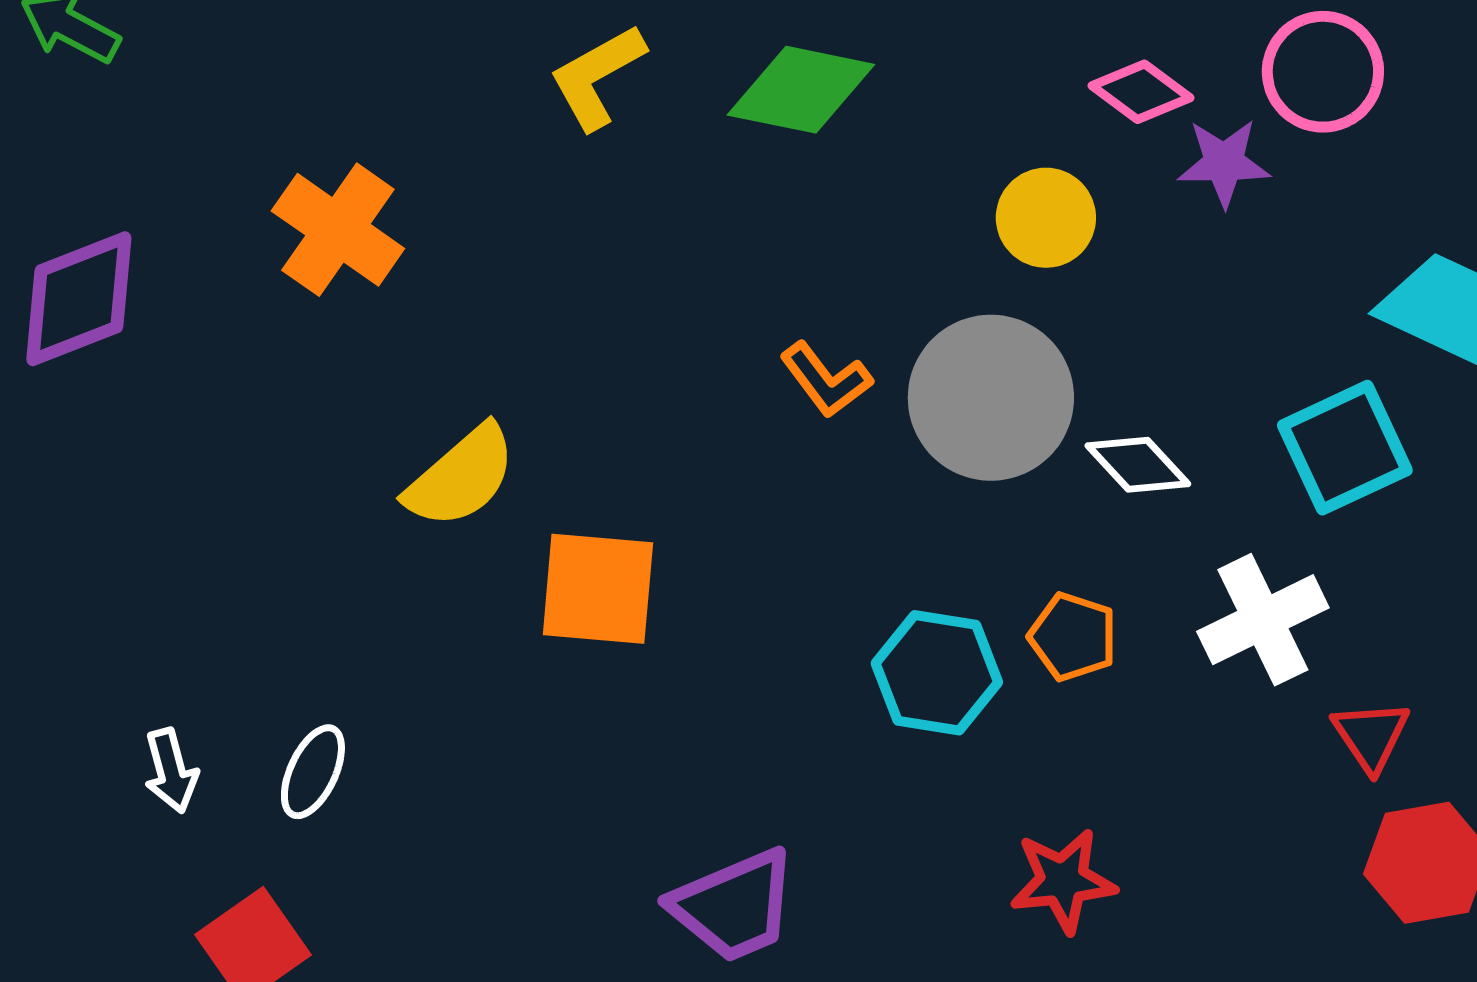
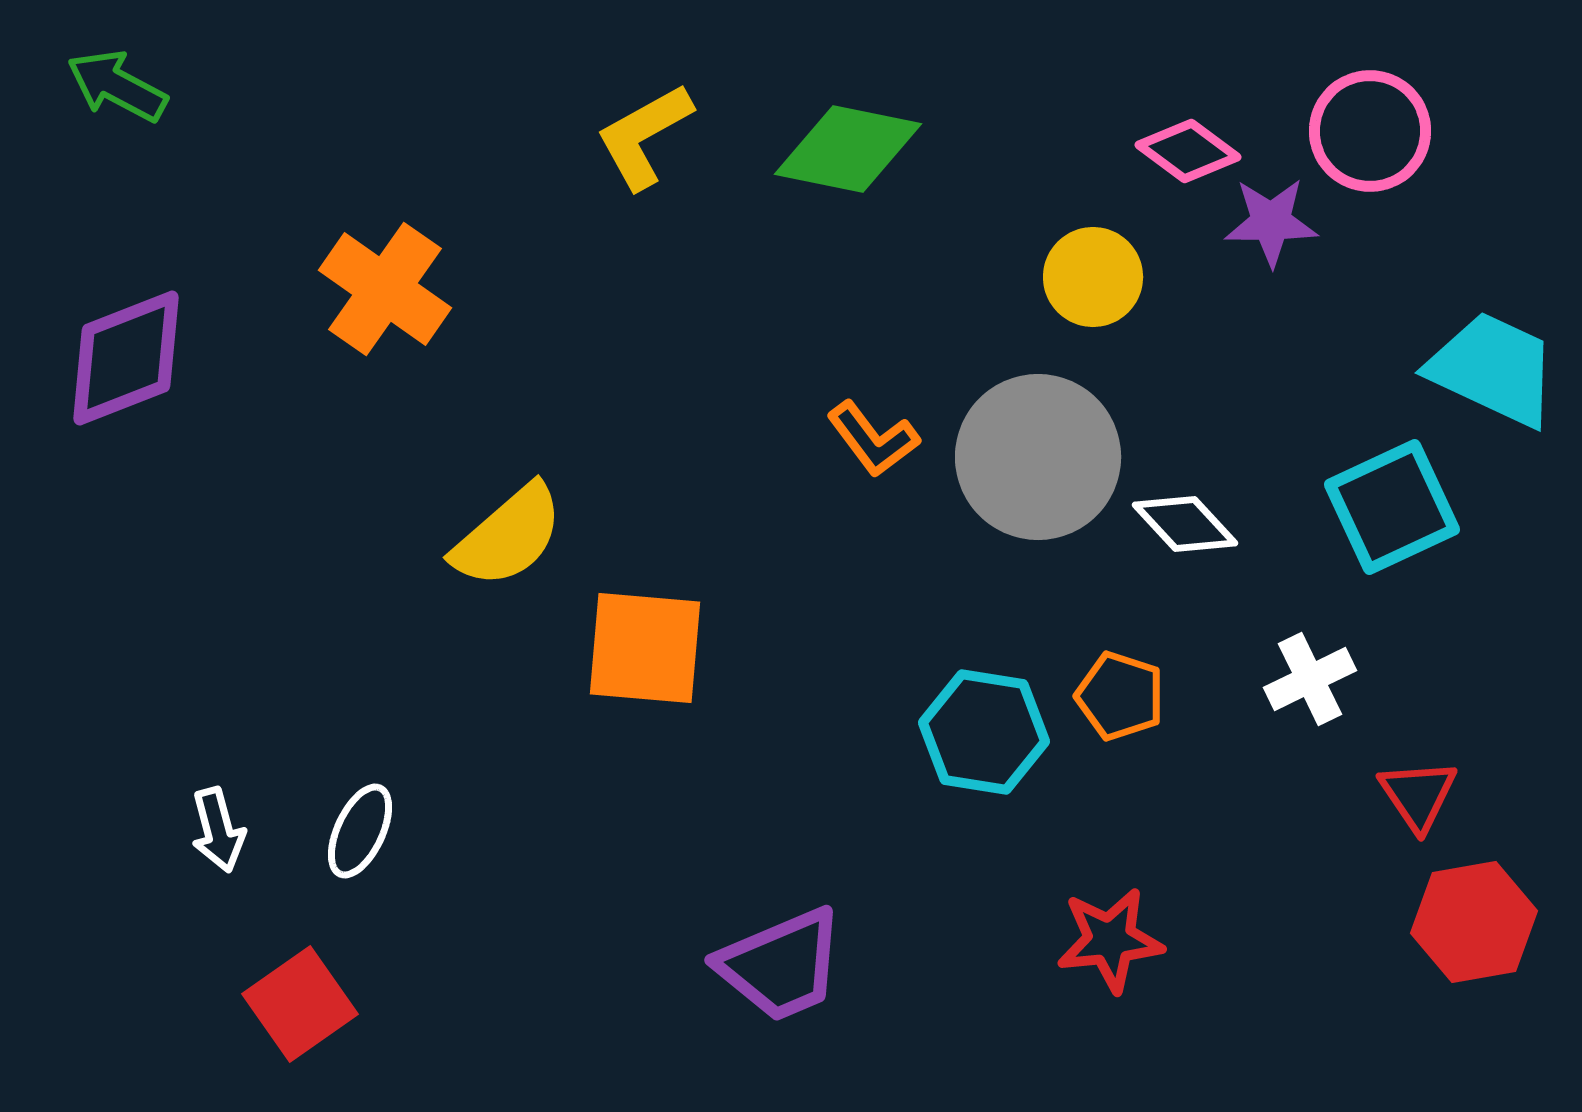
white cross: (1263, 620) -> (1310, 679), size x0.7

